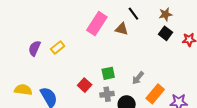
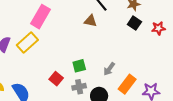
pink rectangle: (97, 24) -> (40, 17), moved
yellow rectangle: (58, 48) -> (27, 43), size x1.5

